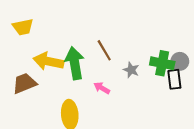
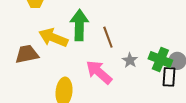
green arrow: (75, 63) -> (79, 25), moved
pink arrow: (102, 88) -> (99, 72), size x1.8

